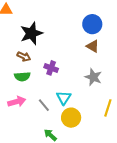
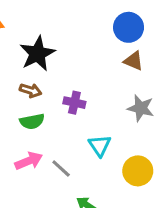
gray line: (44, 105) -> (61, 168), moved
yellow circle: (71, 118) -> (138, 171), moved

